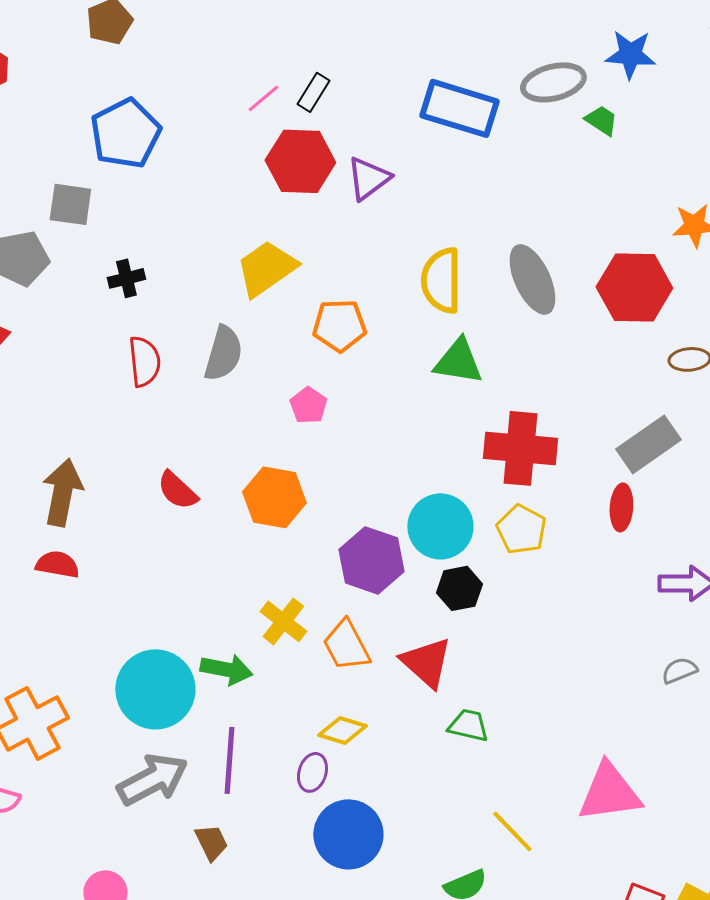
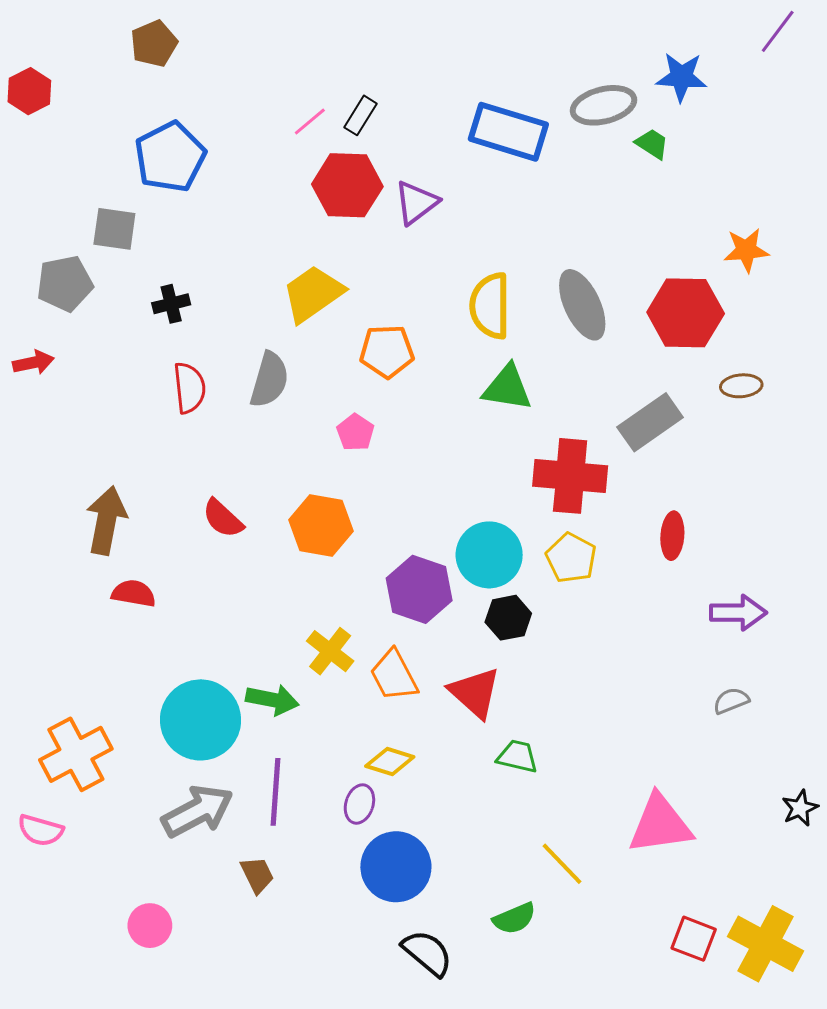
gray rectangle: (648, 444) -> (650, 422), moved
red semicircle: (57, 564) -> (134, 593), moved

